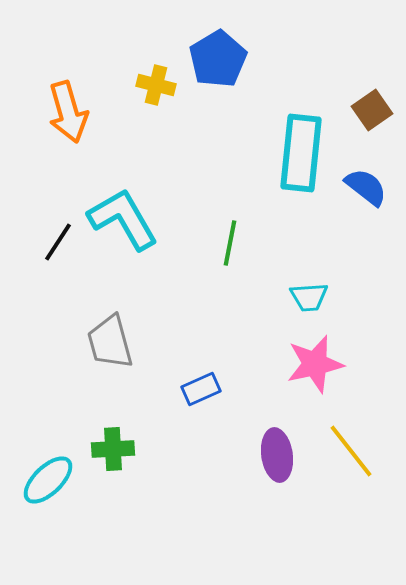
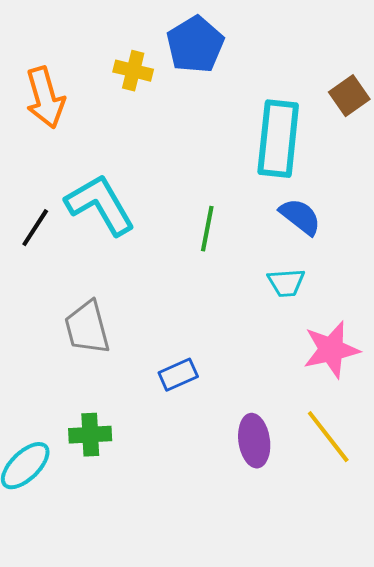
blue semicircle: (366, 187) -> (300, 217), moved
pink star: (315, 364) -> (331, 350), moved

